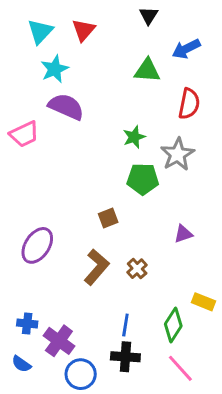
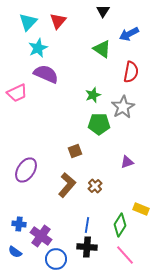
green triangle: (147, 70) -> (102, 49), turned 30

